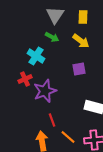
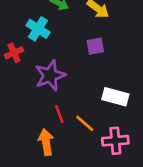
red cross: (25, 79) -> (14, 53), moved
orange line: (68, 137) -> (85, 123), moved

